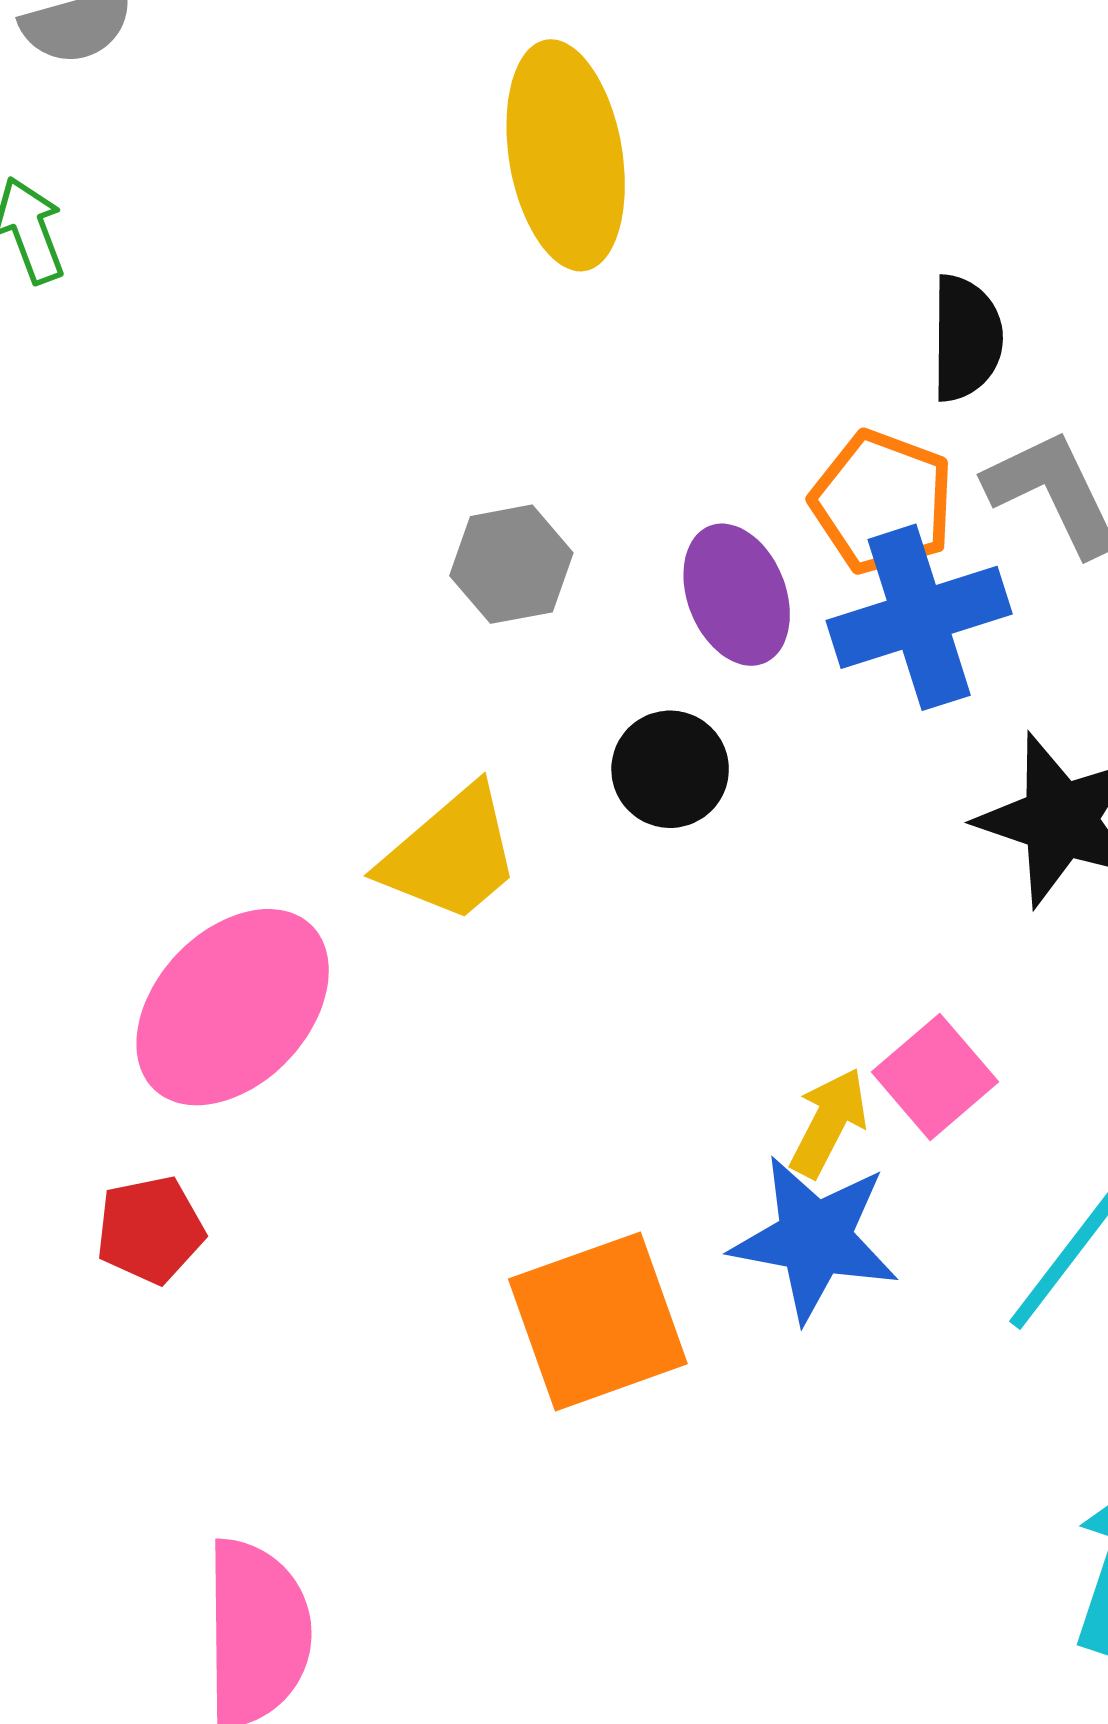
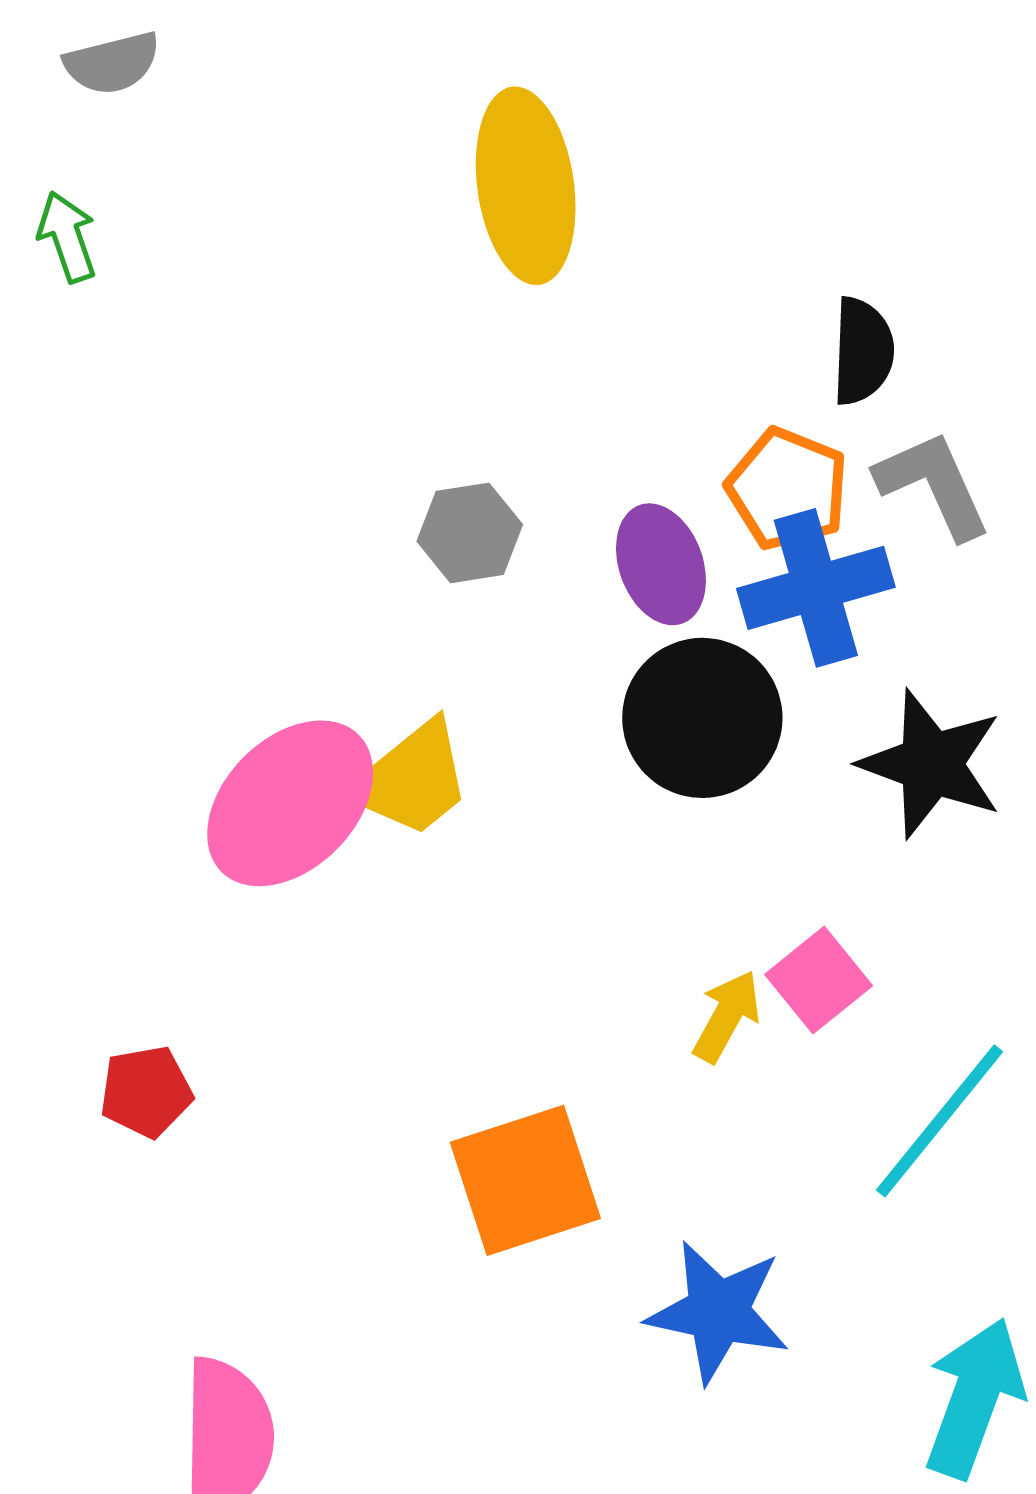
black circle: (670, 769) -> (702, 718), moved, size x1.6
pink ellipse: (233, 1007) -> (290, 803), moved
blue star: (815, 1238) -> (718, 1312), moved

